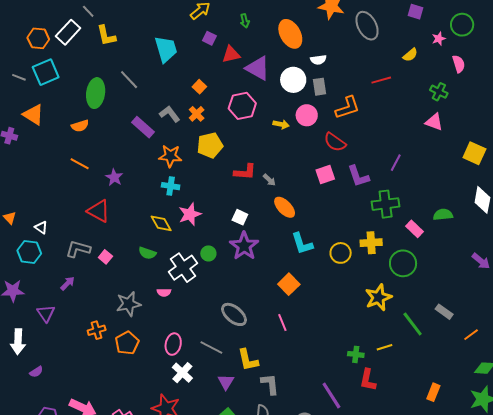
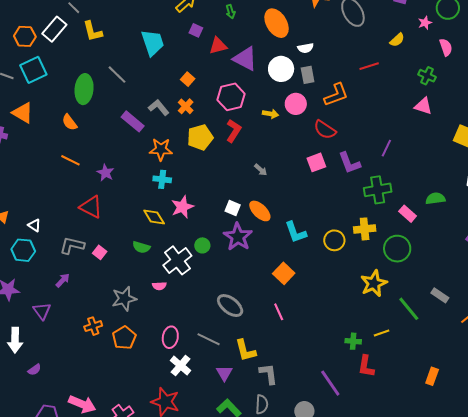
orange semicircle: (80, 126) -> (70, 122), turned 72
red L-shape: (245, 172) -> (234, 131), moved, turned -60
orange ellipse: (285, 207) -> (260, 211), moved

